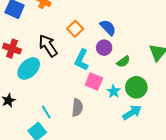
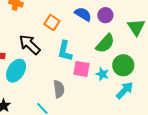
purple circle: (104, 48) -> (105, 15), moved
green semicircle: (123, 62) -> (105, 43), size x1.5
gray semicircle: (77, 108) -> (59, 89), moved

